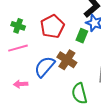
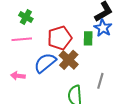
red pentagon: (52, 26) -> (60, 38), moved
green rectangle: (82, 36) -> (88, 38), turned -32

